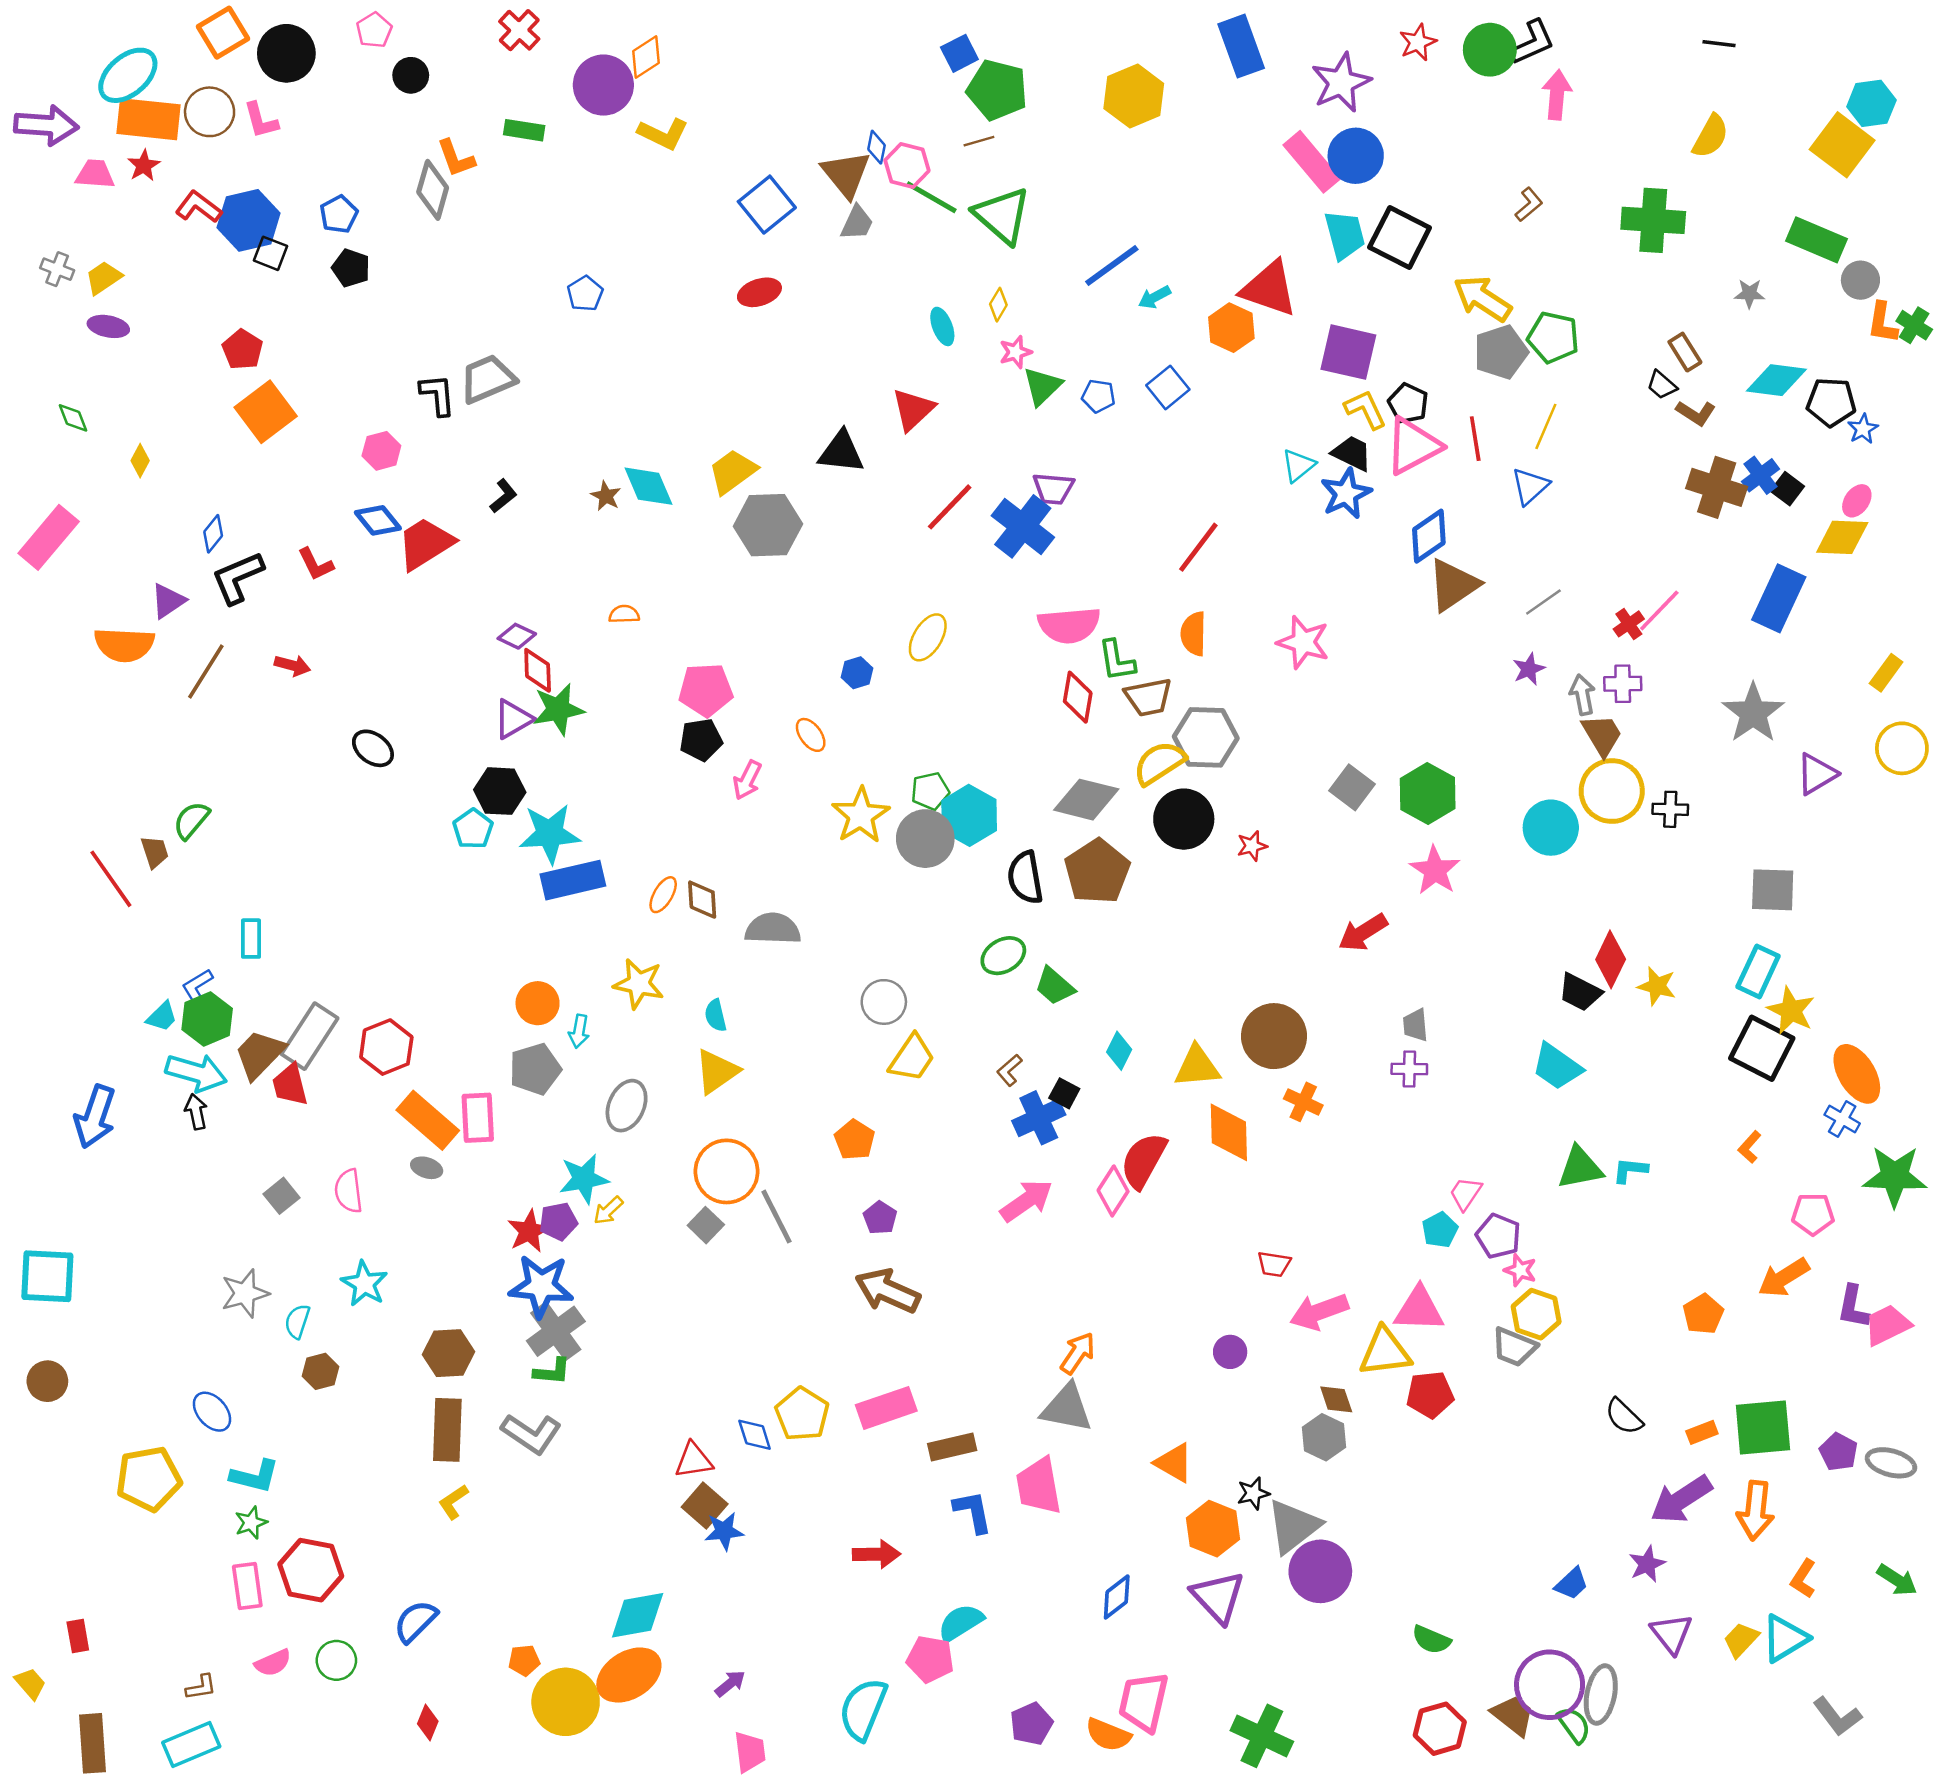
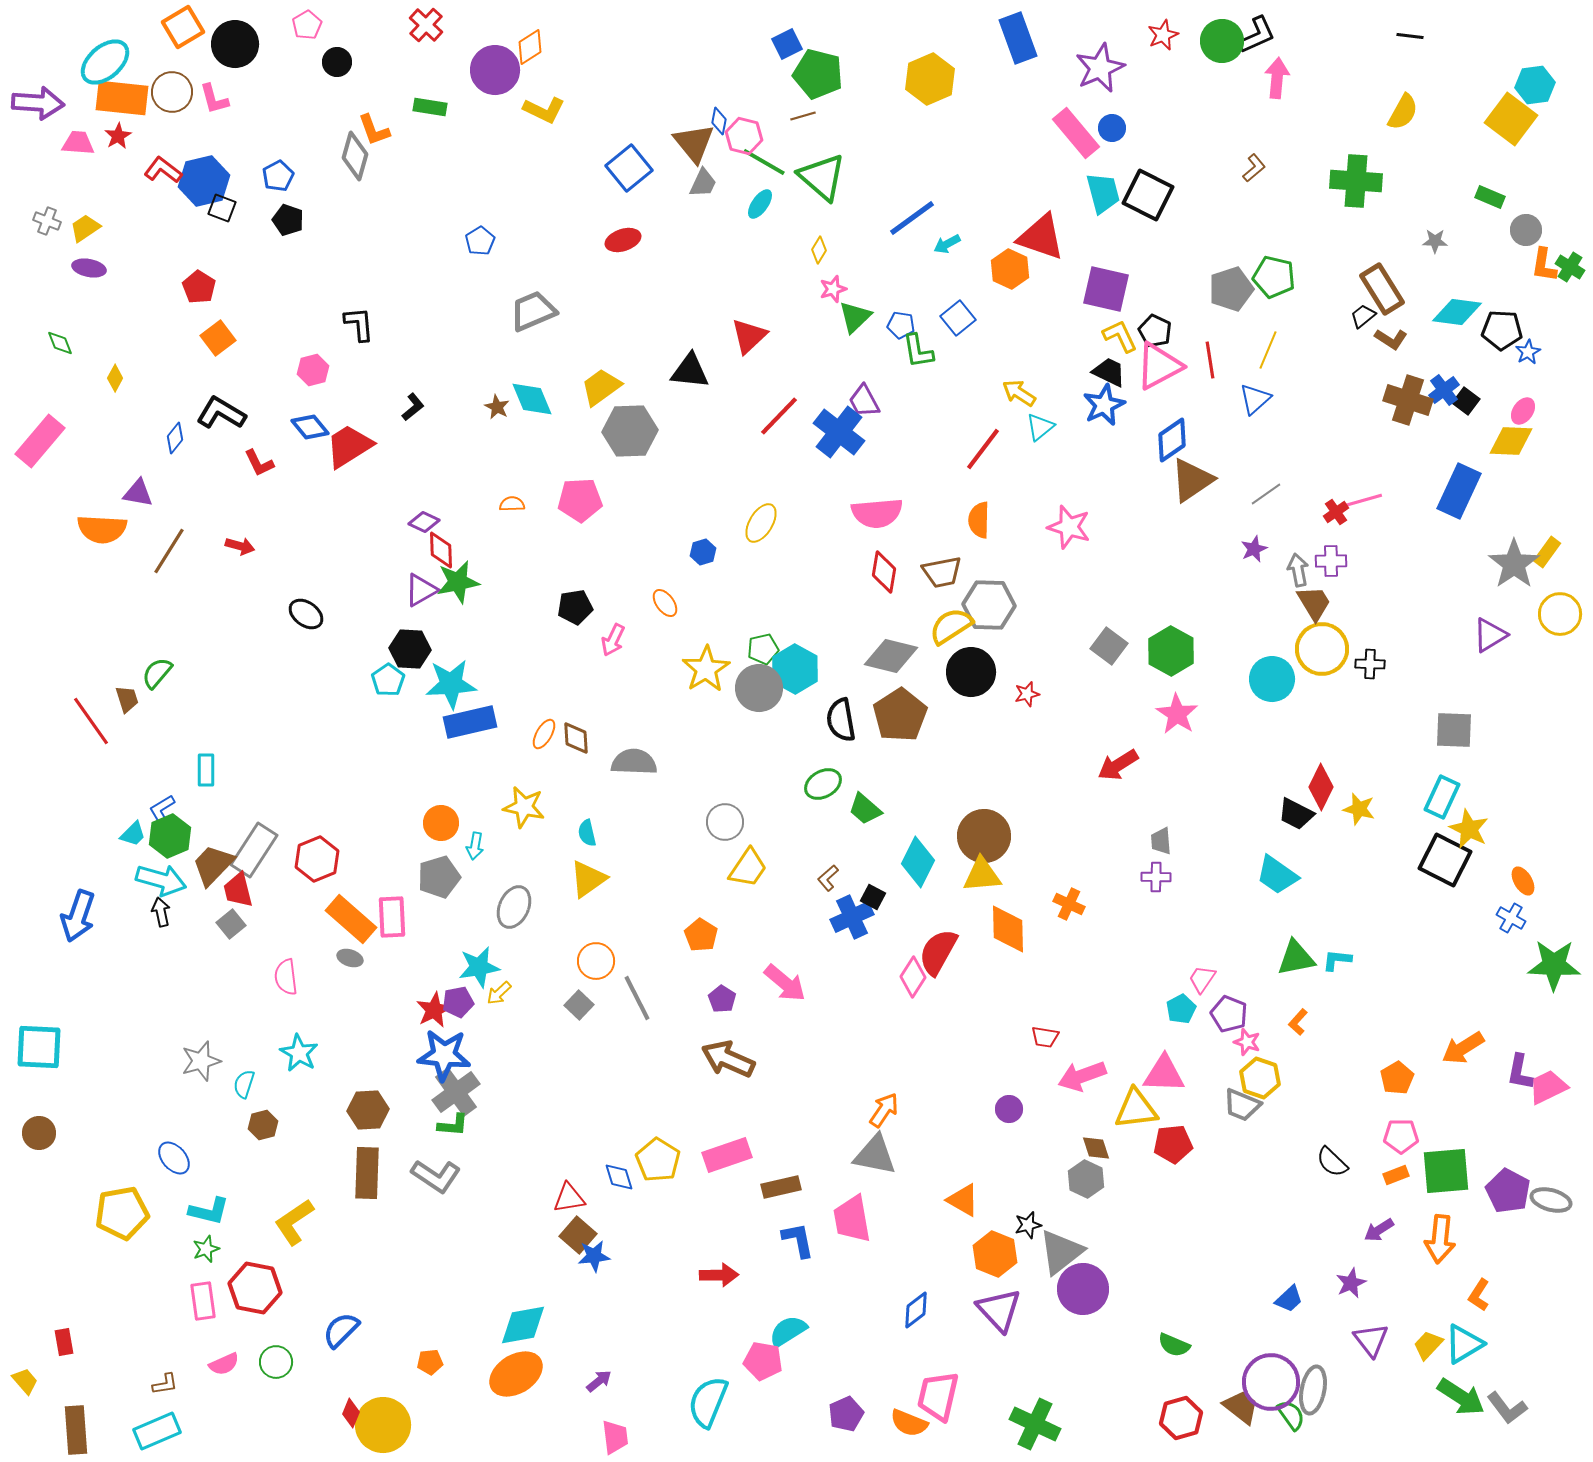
blue circle: (1356, 156) -> (1112, 128), size x0.6
green rectangle: (1817, 240) -> (1490, 197), size x0.6
yellow arrow: (1482, 298) -> (1019, 393), moved, size x0.7
cyan ellipse: (942, 326) -> (760, 204), moved, turned 56
brown rectangle: (1685, 352) -> (1382, 289), size x1.6
gray trapezoid: (488, 379) -> (533, 311), moved
black trapezoid: (1662, 385) -> (1363, 316), turned 100
orange square: (266, 412) -> (218, 338), size x0.7
cyan triangle: (1298, 465) -> (1040, 427), moved
purple trapezoid: (1053, 489) -> (864, 401), turned 57
black L-shape: (238, 578) -> (221, 413), moved, turned 54
purple triangle: (168, 601) -> (138, 493), turned 44
pink line: (1659, 611) -> (1361, 501), turned 30
green L-shape: (1117, 661) -> (918, 351), moved
pink pentagon: (706, 690) -> (580, 500), moved
gray star: (1753, 713) -> (1514, 564), moved
brown circle: (1274, 1036) -> (984, 836), moved
cyan diamond: (1119, 1051) -> (918, 862), size x1.6
orange ellipse: (1857, 1074) -> (1523, 881), size x0.6
orange L-shape: (1750, 1147) -> (1298, 1022), moved
orange circle: (727, 1171) -> (596, 961), size x0.7
gray square: (281, 1196) -> (231, 924), moved
pink arrow: (1026, 1201) -> (785, 983), moved, turned 75
pink pentagon: (1813, 1214) -> (1401, 1136), moved
purple pentagon: (1839, 1452) -> (1508, 1191), size x1.4
purple arrow: (1681, 1499) -> (1379, 1230), size x0.6
yellow L-shape: (453, 1502) -> (294, 1222), moved, size x1.6
green arrow: (1897, 1580) -> (1461, 1397), moved, size x1.4
yellow circle: (566, 1702) -> (383, 1425), moved

